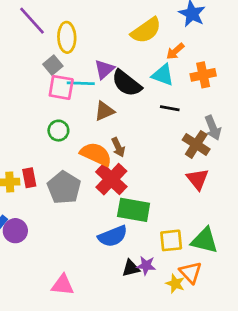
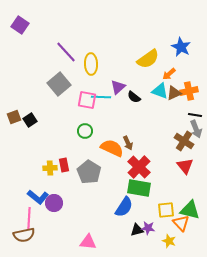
gray square: (53, 65) -> (59, 84), moved, size x1.6
black semicircle: (127, 83) -> (134, 97), size x0.6
black line: (170, 108) -> (195, 115), moved
brown triangle: (104, 111) -> (174, 93), moved
red cross: (111, 179) -> (139, 167), moved
blue semicircle: (113, 236) -> (124, 207), turned -35
orange triangle: (191, 272) -> (181, 223), moved

